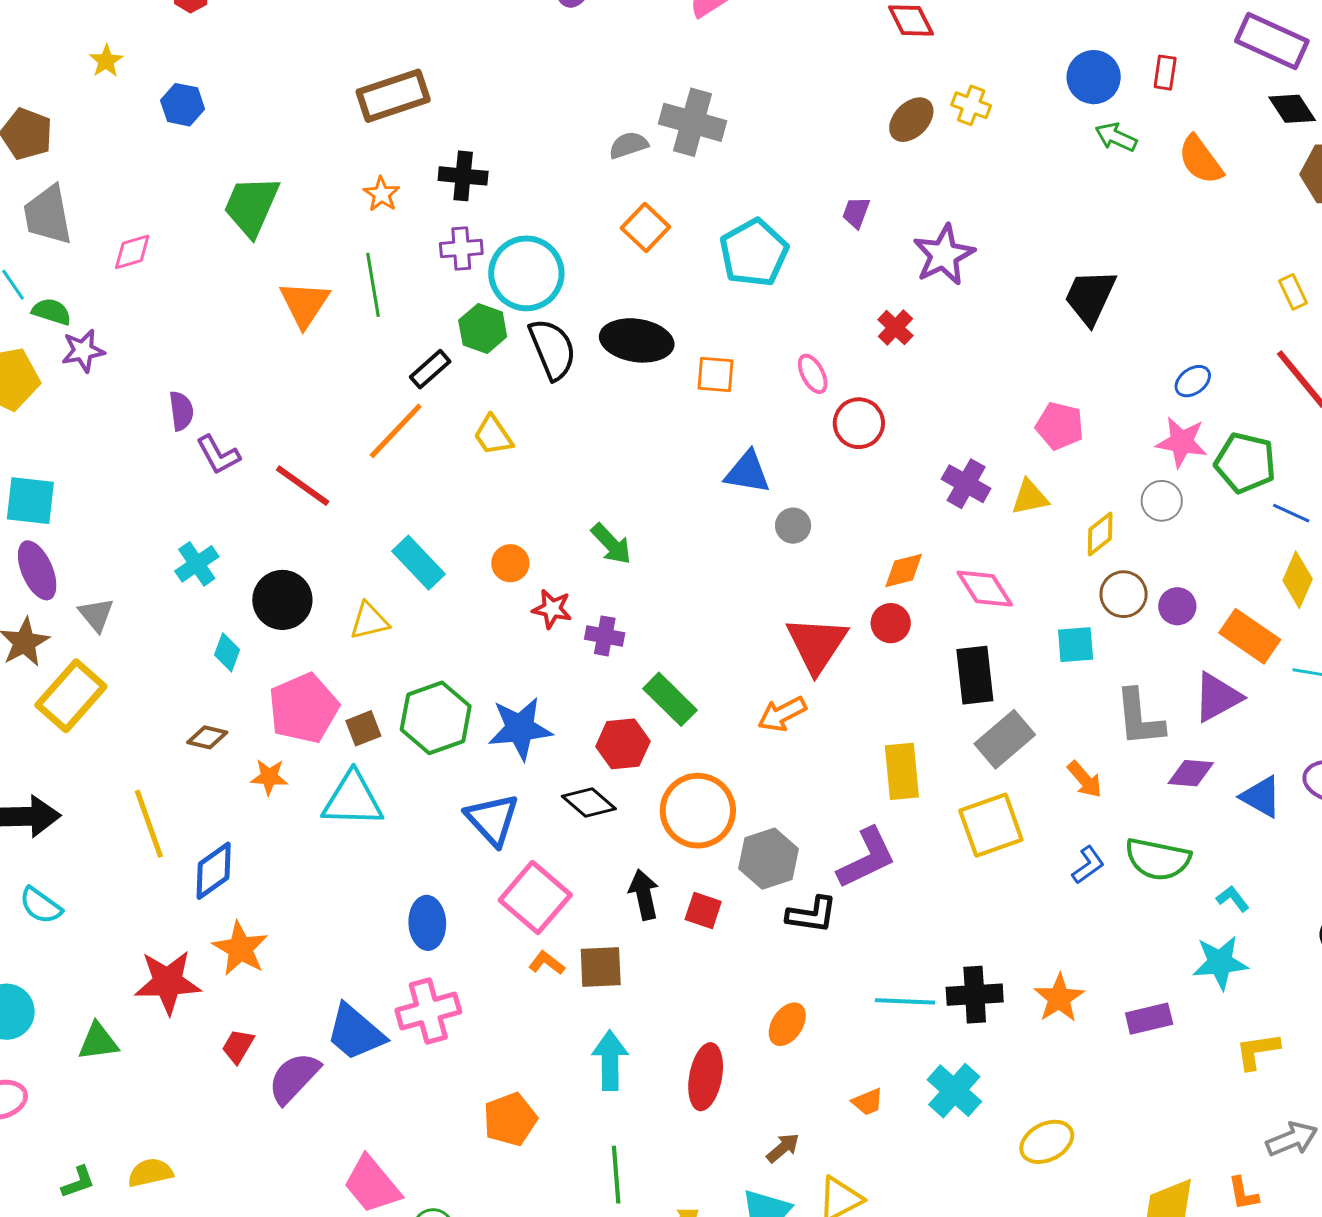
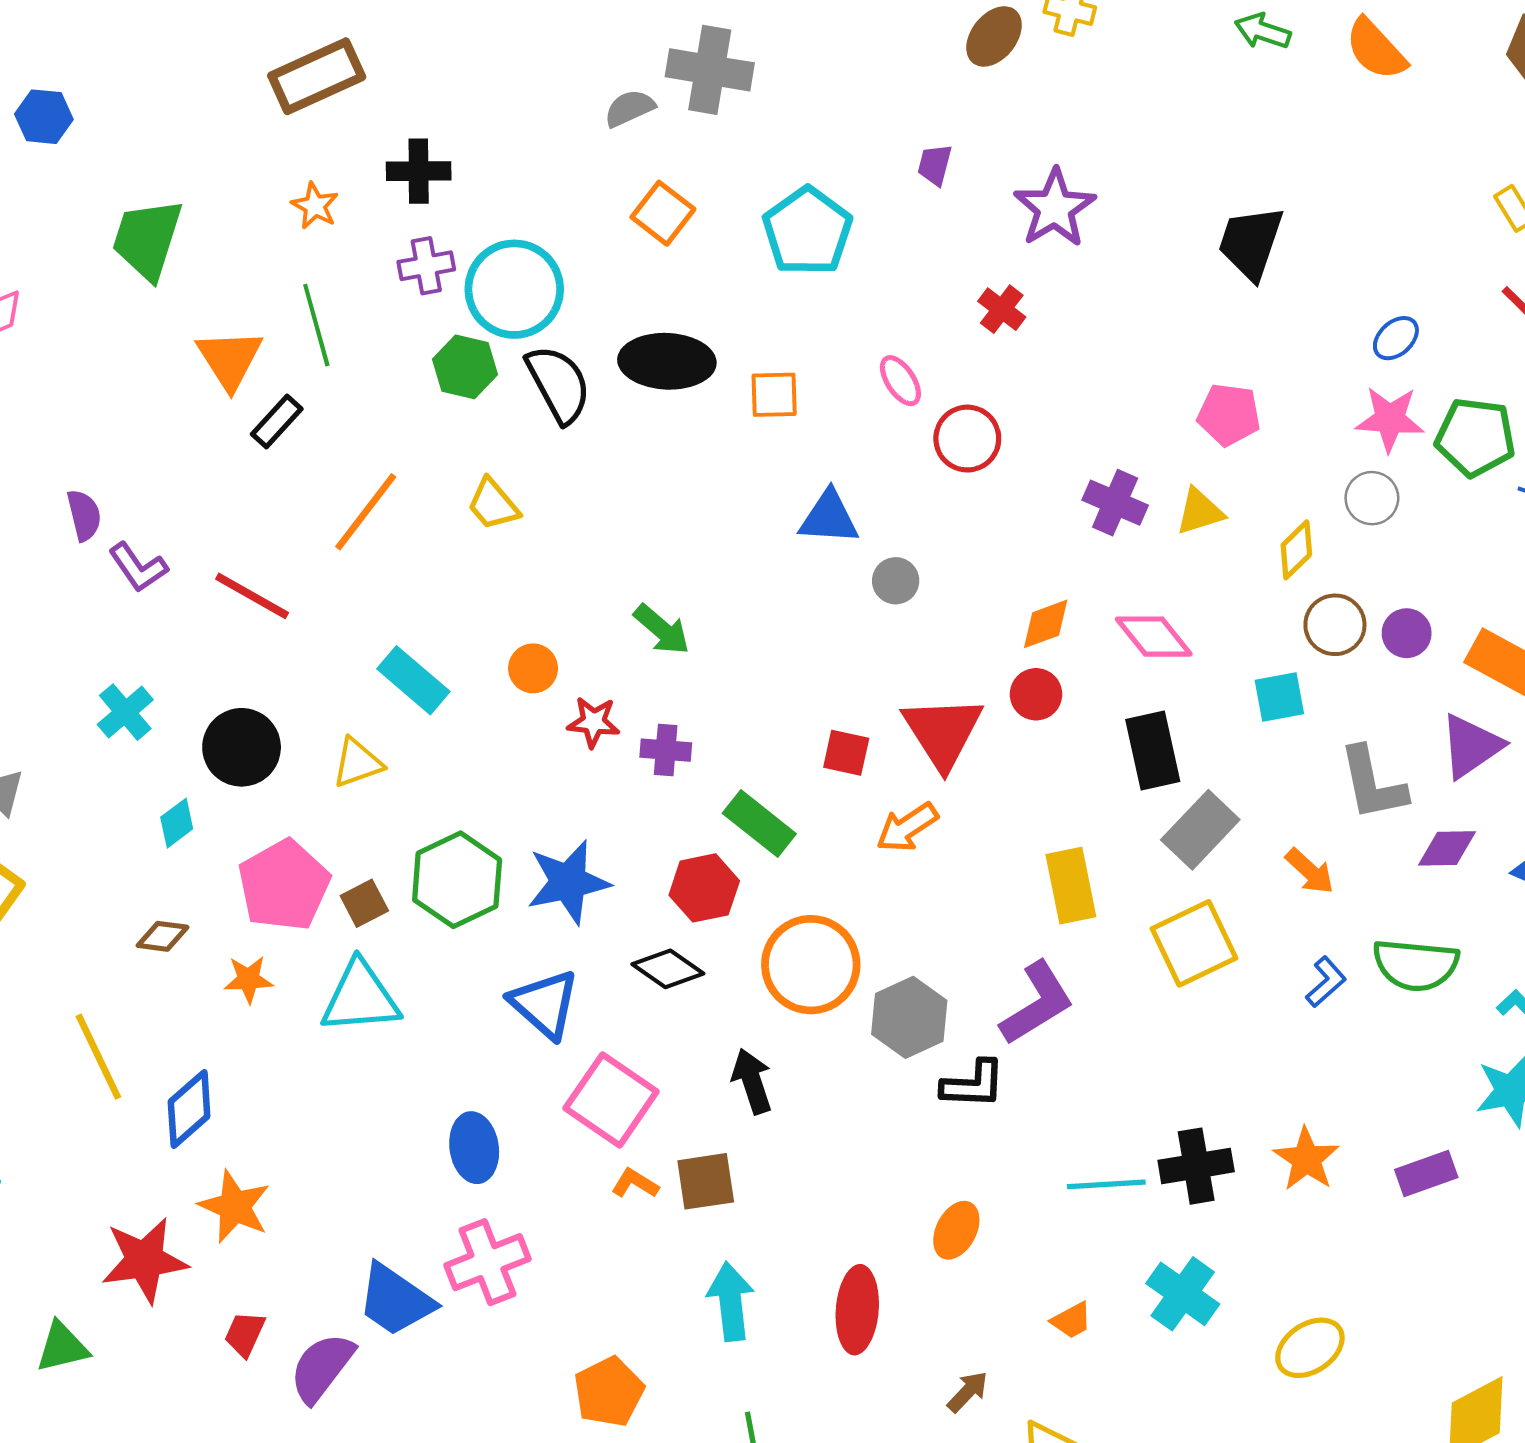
black rectangle: (430, 369) -> (277, 421), moved
cyan diamond: (227, 652) -> (177, 823), turned 39
red square: (703, 911) -> (846, 753), moved

